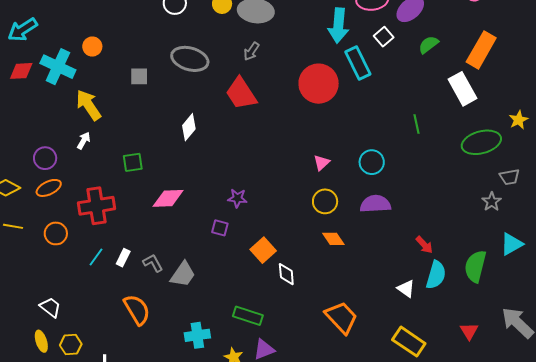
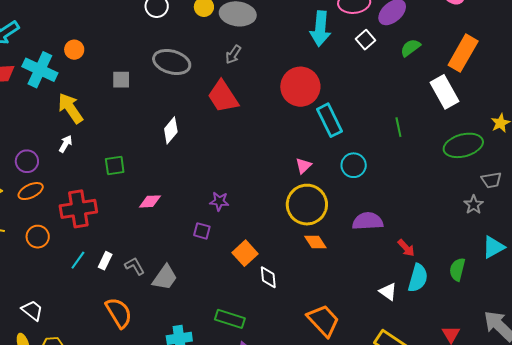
cyan rectangle: (358, 63) -> (330, 120), moved
pink diamond: (168, 198) -> (150, 201), size x0.7
yellow circle: (325, 201) -> (307, 205), size x1.6
purple semicircle: (375, 204) -> (368, 221), moved
green semicircle: (475, 266) -> (457, 269), size x0.7

